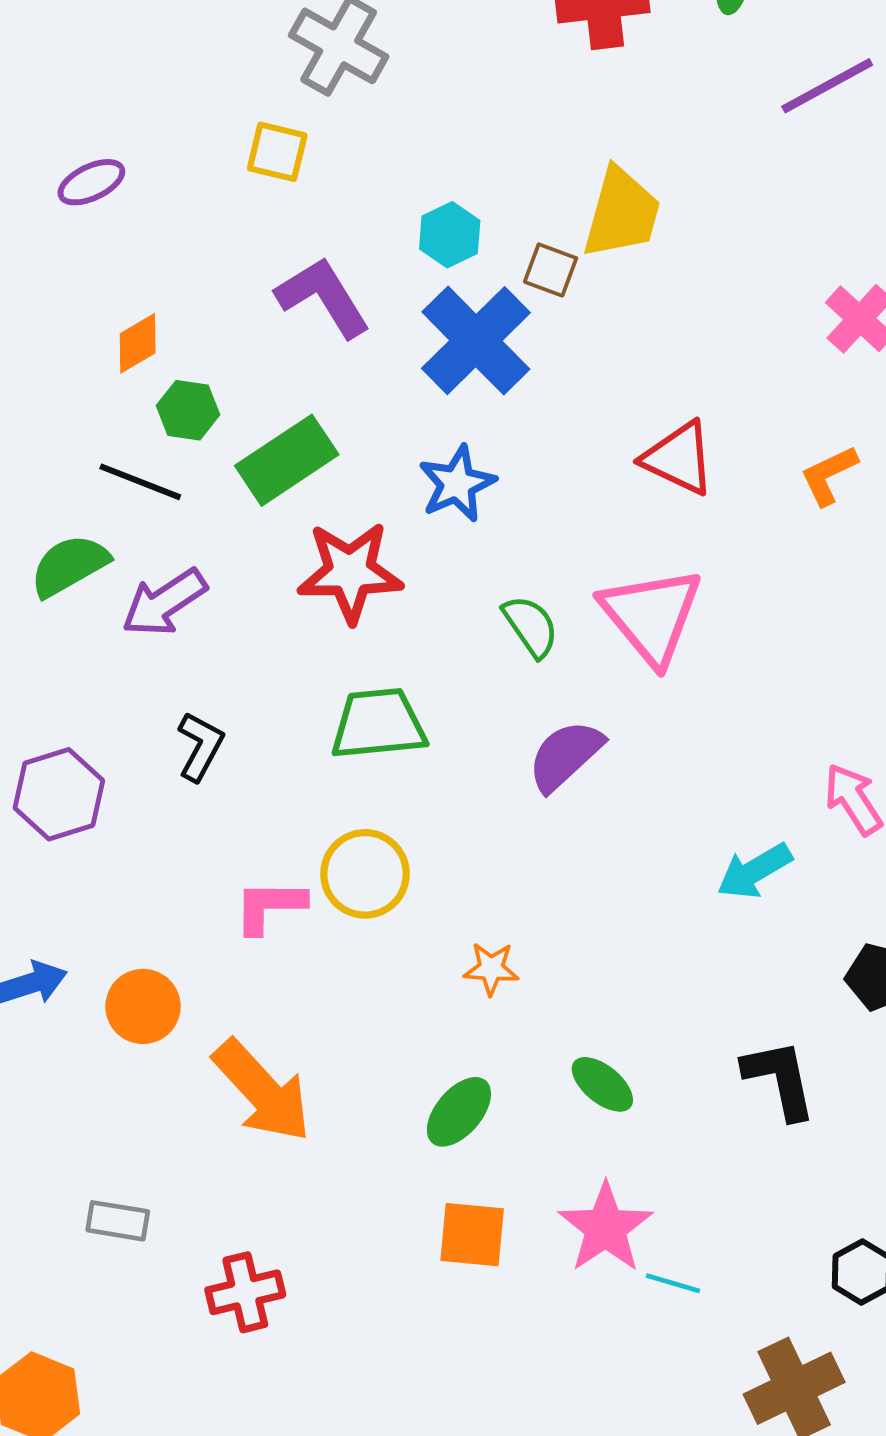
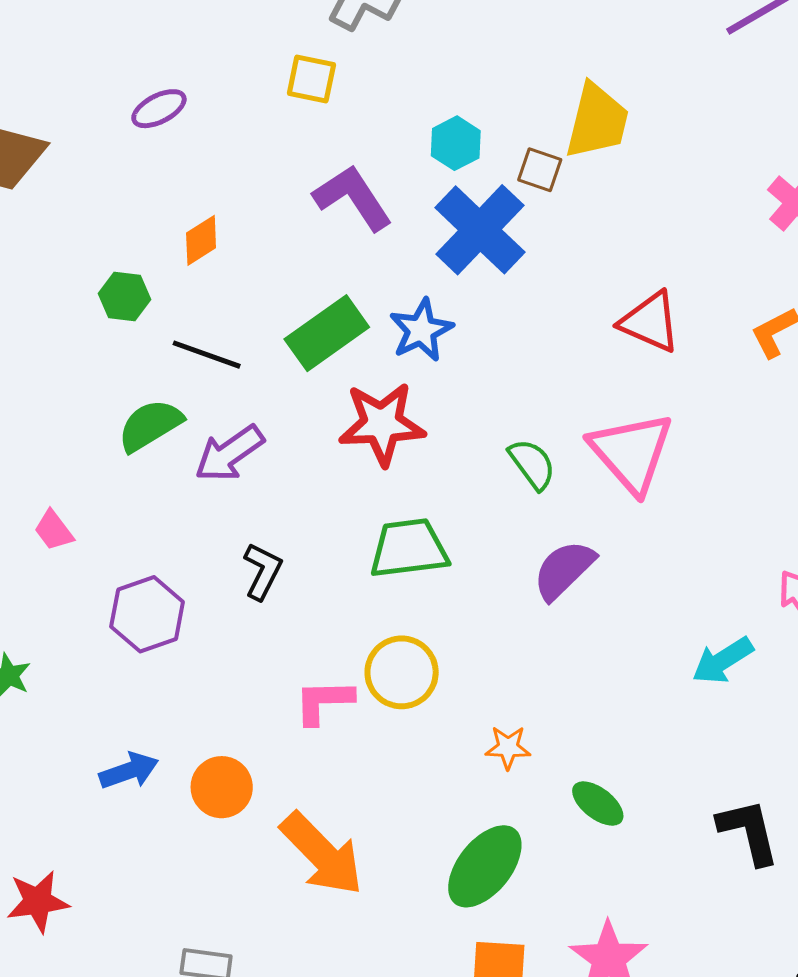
green hexagon: (188, 410) -> (125, 297), moved
blue star: (457, 484) -> (421, 330), moved
green ellipse: (602, 1084) -> (598, 804), moved
green ellipse: (459, 1112) -> (485, 866), size x1.4

